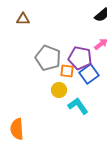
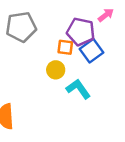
gray pentagon: (48, 58) -> (21, 27), moved, turned -30

